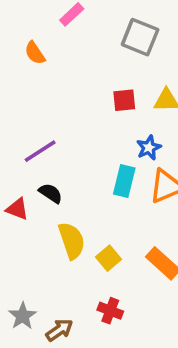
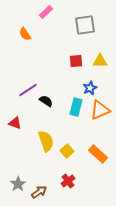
gray square: (140, 37) -> (85, 25), turned -30
black semicircle: (51, 193) -> (46, 101), moved
red cross: (110, 311) -> (68, 181), turned 32

